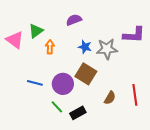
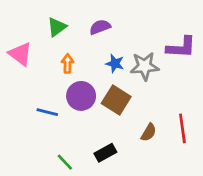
green triangle: (36, 31) -> (57, 27), moved
purple circle: (63, 84) -> (81, 96), moved
green line: (57, 107) -> (65, 162), moved

